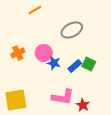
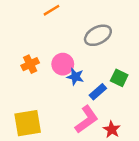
blue rectangle: (75, 66) -> (98, 92), moved
pink L-shape: (63, 97) -> (87, 119), turned -45

